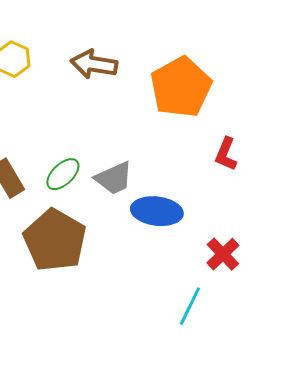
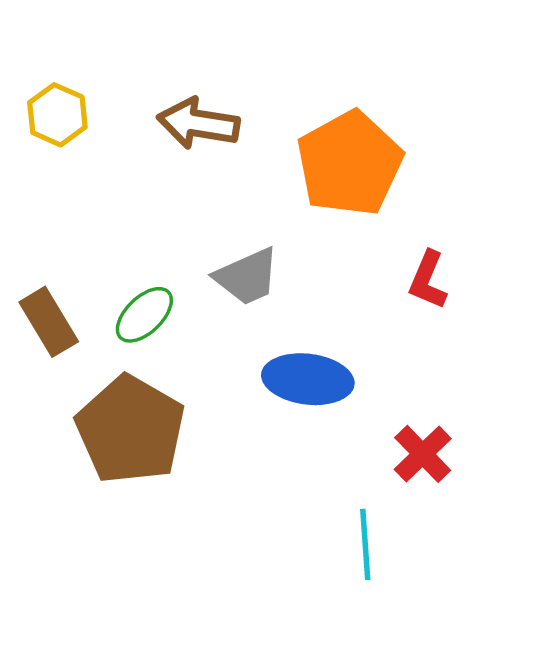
gray trapezoid: (114, 178) -> (247, 277), moved
cyan line: (190, 306) -> (365, 544), turned -30

